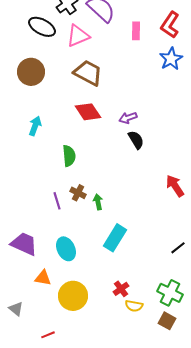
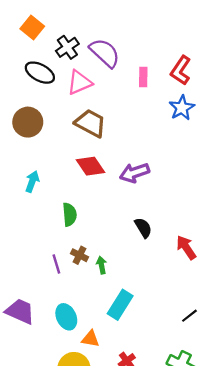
purple arrow: (128, 118) -> (134, 173), size x1.5
black semicircle: (136, 140) -> (143, 228), moved
orange triangle: (43, 278) -> (90, 339), moved

